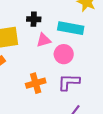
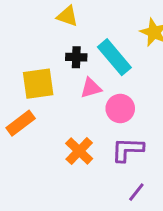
cyan rectangle: (71, 28) -> (114, 57), moved, turned 40
orange cross: (36, 83) -> (79, 151), turned -30

